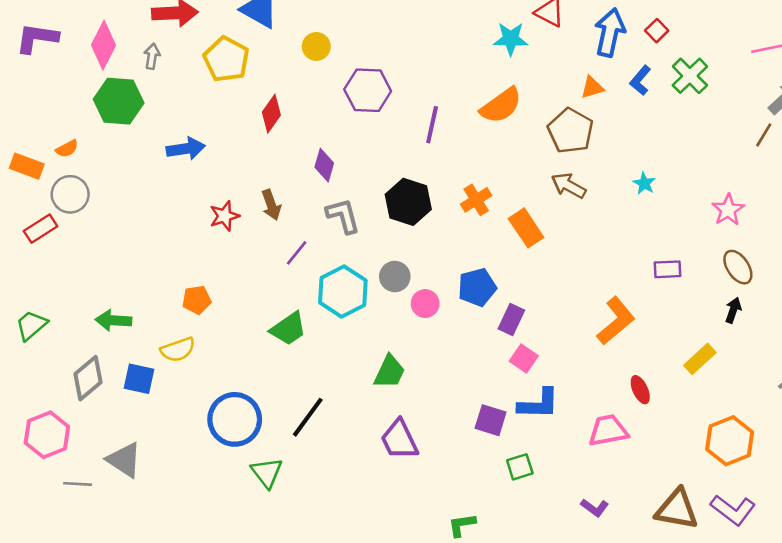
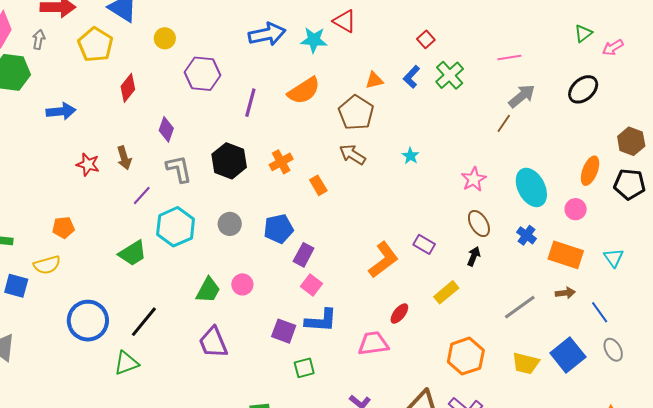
blue arrow: (610, 32) -> (267, 34), moved, turned 63
red star: (224, 216) -> (88, 164), turned 30
orange rectangle: (526, 228) -> (318, 185), size x0.7
purple rectangle: (667, 269) -> (424, 244), moved, turned 30
gray circle: (395, 277) -> (230, 224), moved
pink circle: (425, 304) -> (242, 284), moved
red ellipse: (640, 390) -> (399, 313), turned 60
green triangle: (267, 473) -> (126, 363), moved, turned 44

